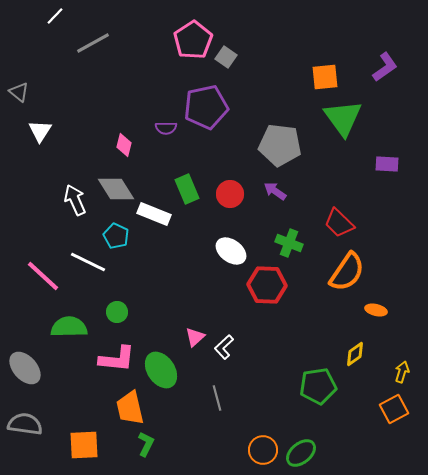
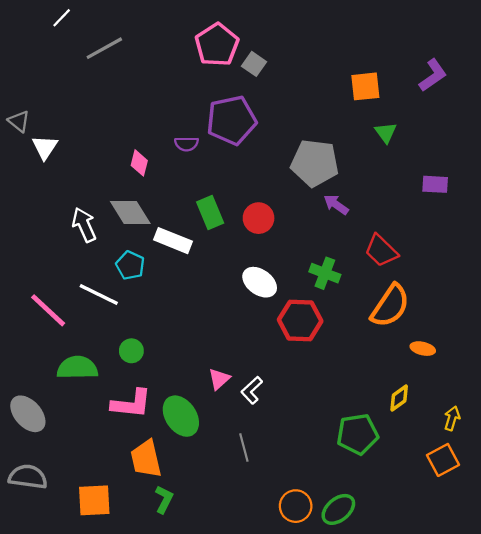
gray triangle: (19, 92) -> (19, 121), moved
green triangle: (343, 118) -> (386, 133), size x0.5
purple arrow: (275, 191) -> (336, 205), moved

